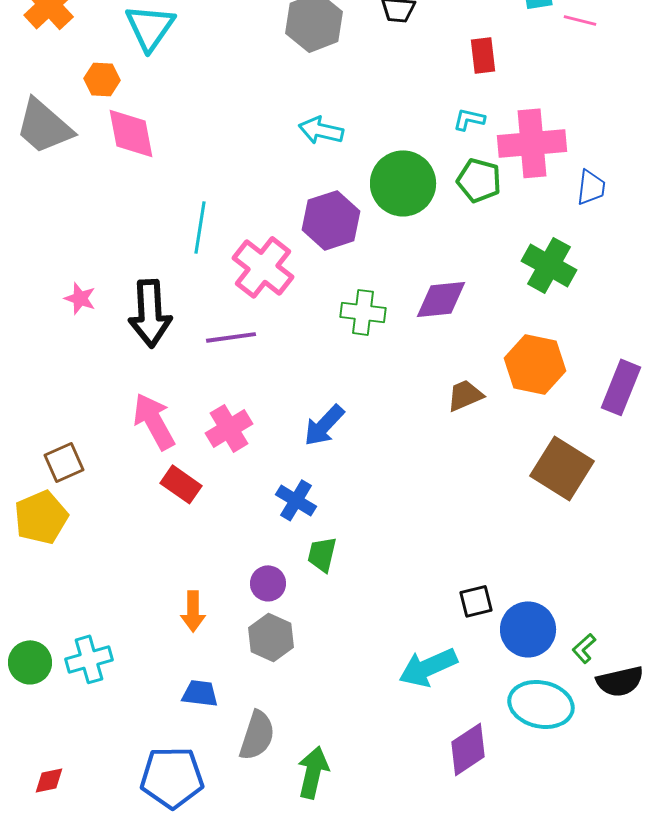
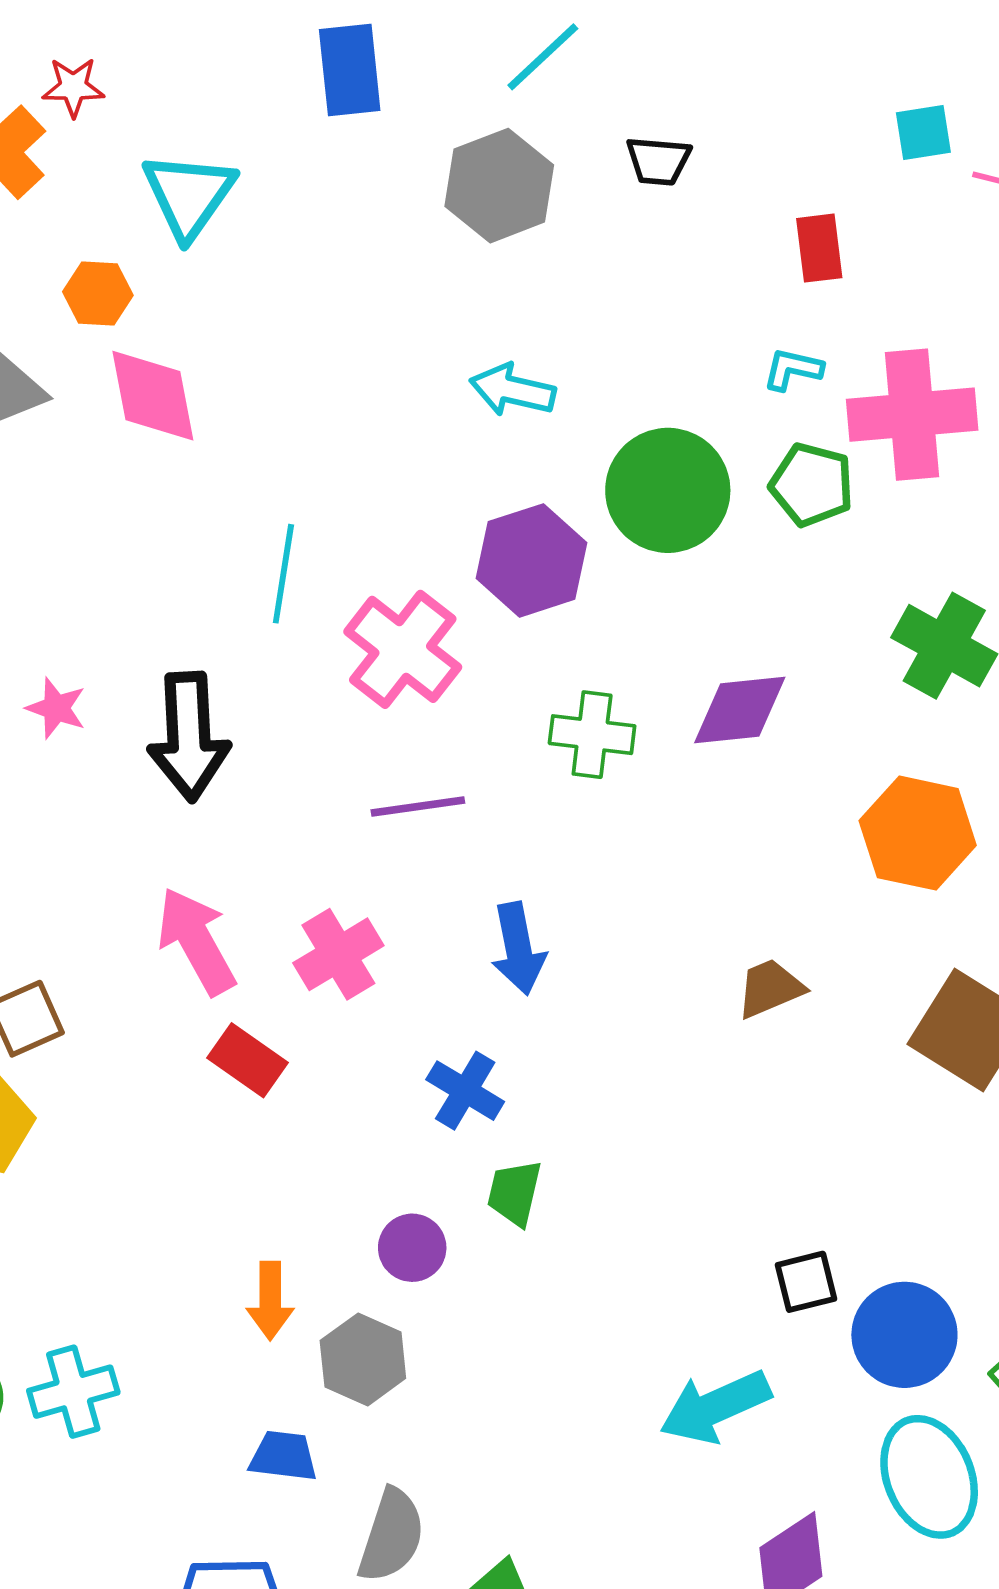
purple line: (231, 337) -> (418, 807), moved
brown trapezoid: (465, 395) -> (770, 988), moved
blue arrow: (324, 425) -> (518, 949), turned -54
gray hexagon: (271, 637) -> (363, 1359), moved
cyan ellipse: (541, 704) -> (929, 1477), turned 56

